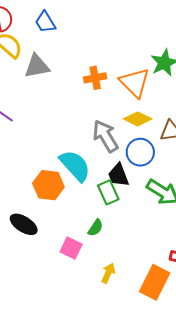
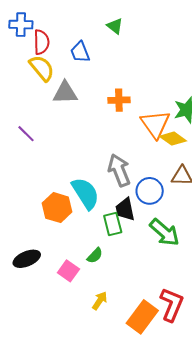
orange cross: (95, 78) -> (119, 100), moved
yellow diamond: (138, 119) -> (173, 139), moved
black ellipse: (24, 224) -> (27, 259), moved, turned -64

